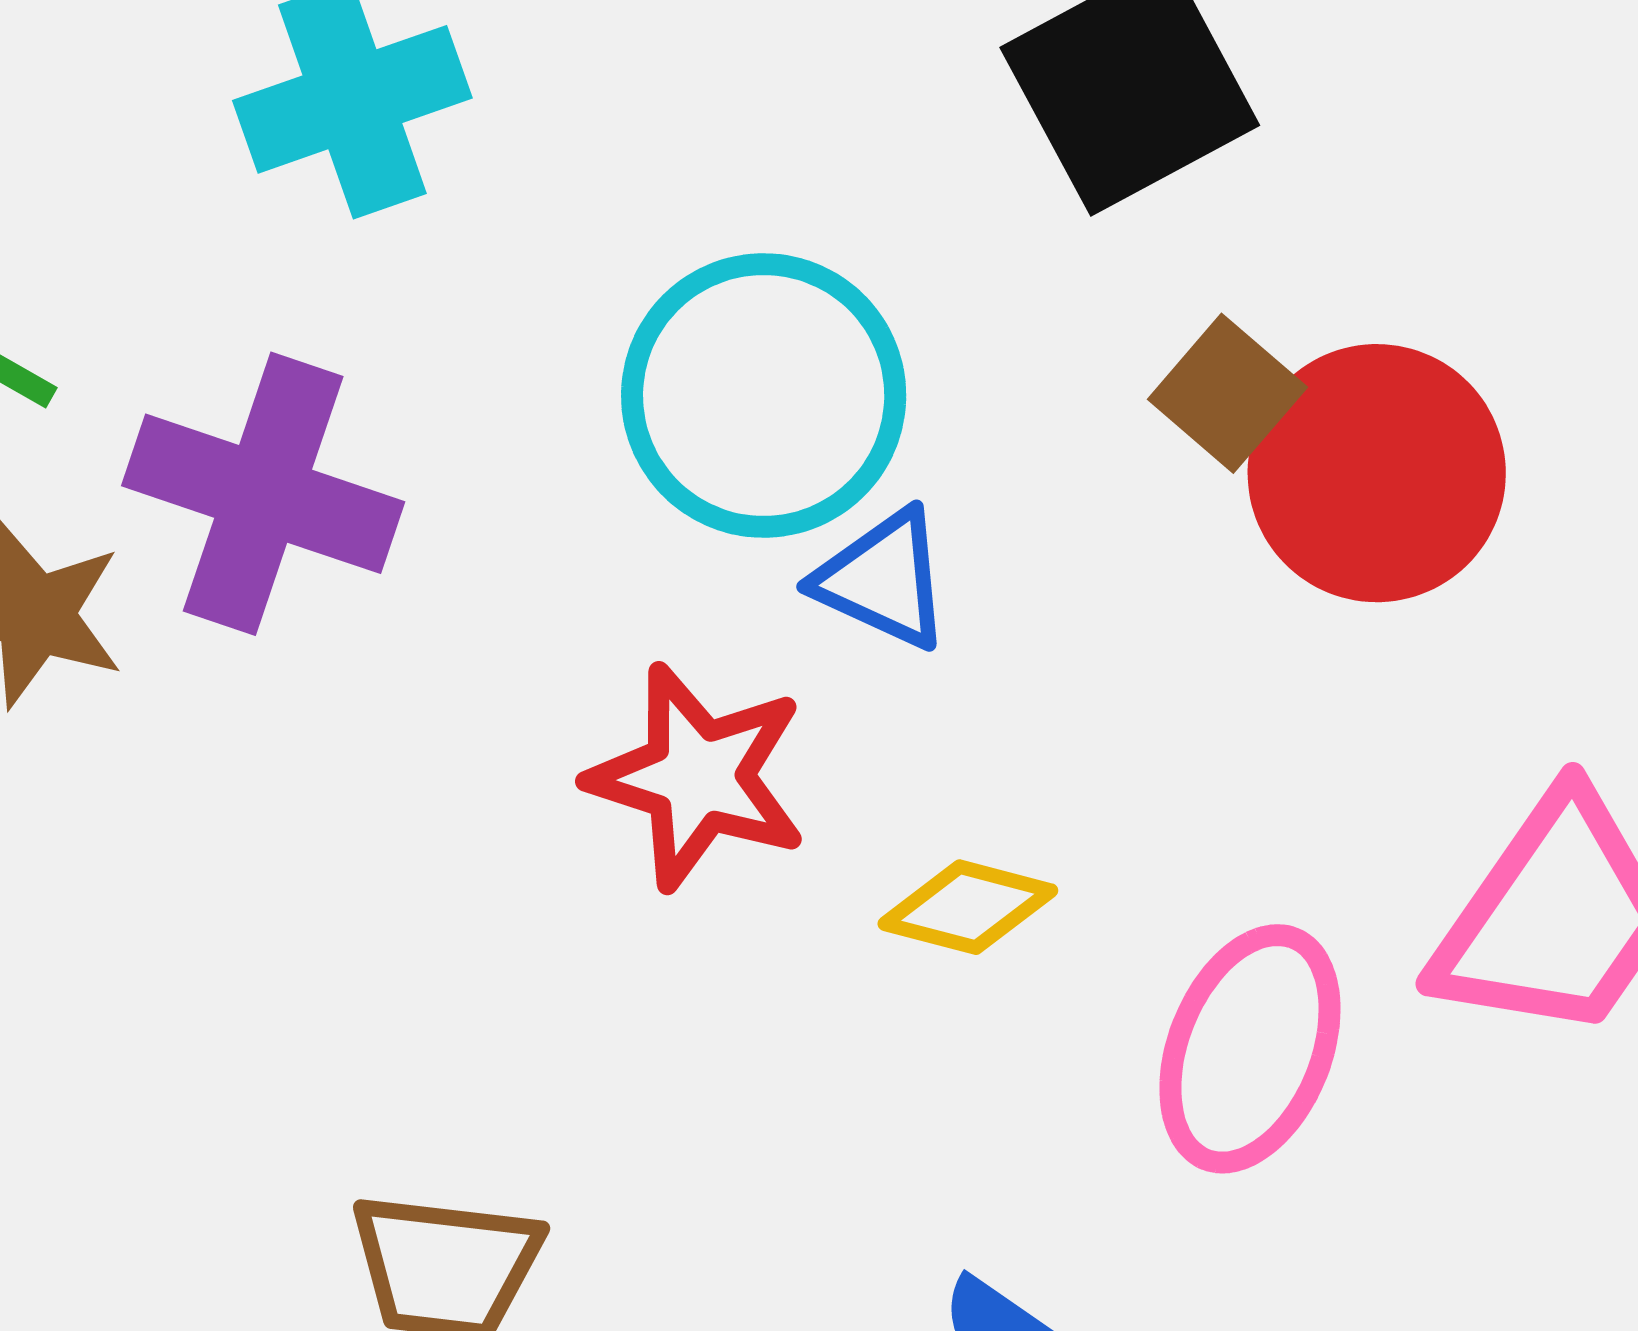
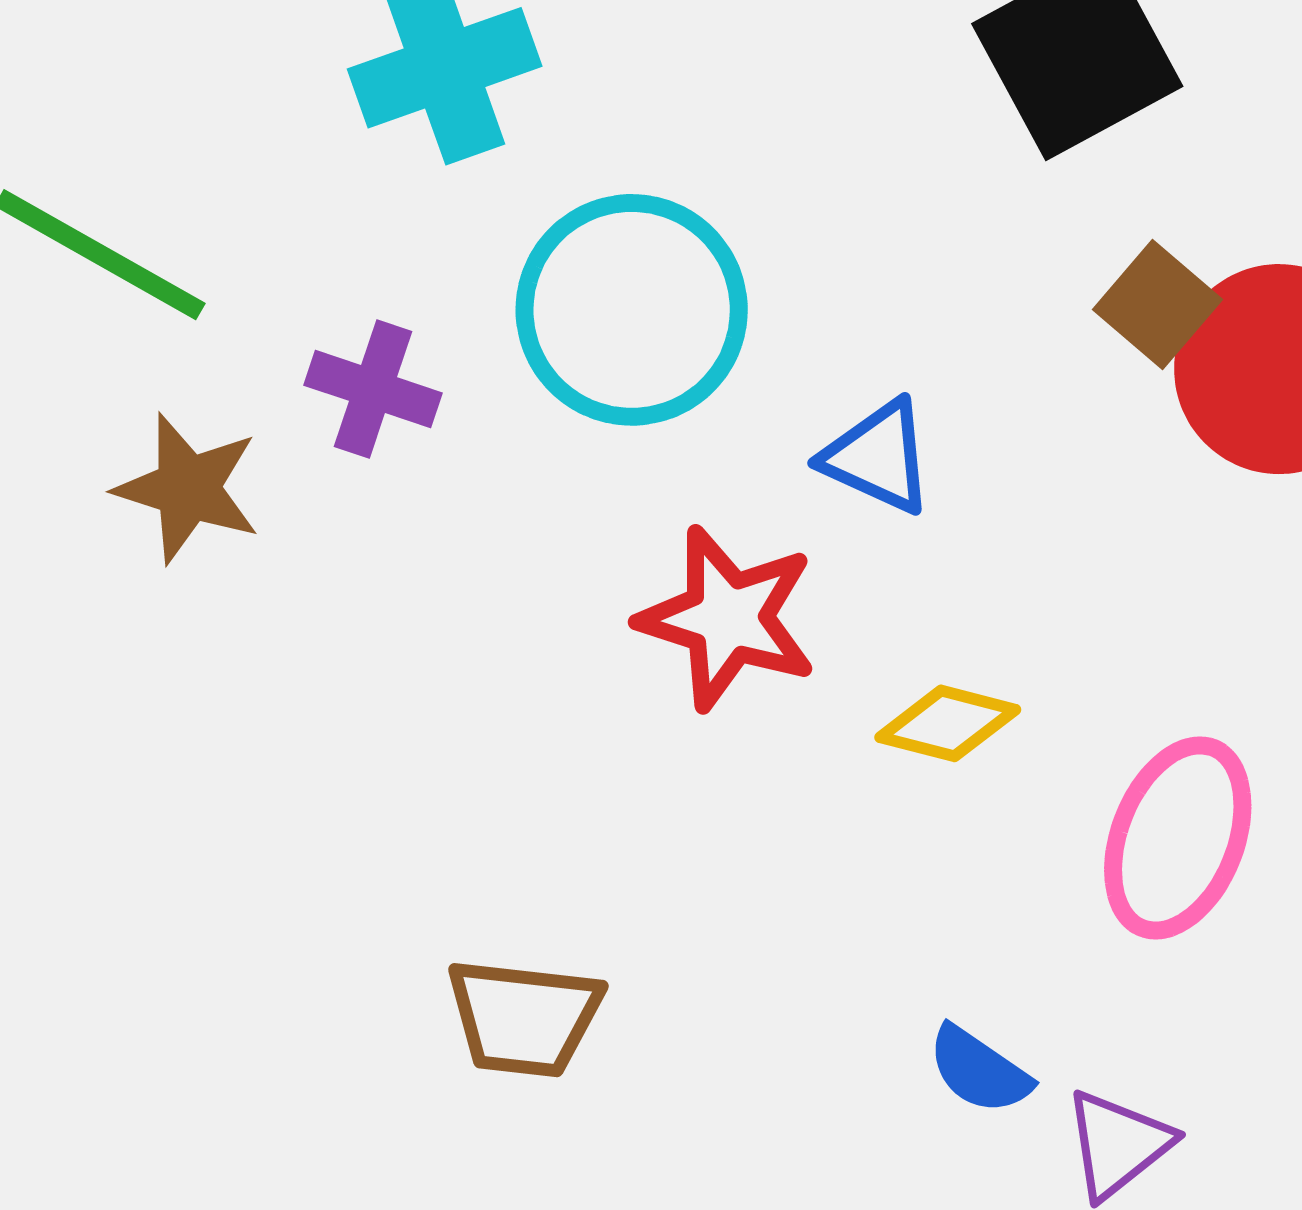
cyan circle: (764, 396) -> (632, 310), moved
purple cross: (263, 494) -> (373, 389), size x0.6

